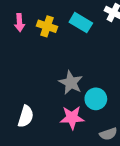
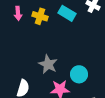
gray star: (71, 83) -> (48, 64), moved

